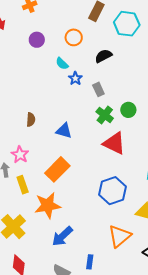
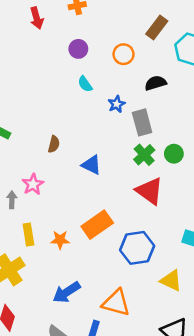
cyan semicircle: (62, 64) -> (85, 84), moved
gray rectangle: (98, 89) -> (142, 122), size x1.5
orange rectangle: (57, 169) -> (97, 225), moved
yellow rectangle: (23, 185) -> (28, 235), moved
orange star: (48, 205) -> (60, 240), moved, size x0.6
orange triangle: (120, 236) -> (116, 303), moved, turned 45

